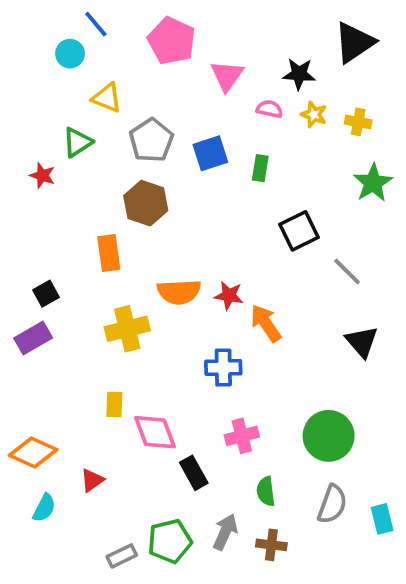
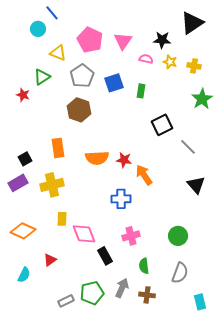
pink pentagon: (172, 41) -> (90, 40), moved
orange rectangle: (109, 253) -> (58, 148), moved
yellow cross: (127, 329) -> (52, 185), moved
green circle: (329, 436) -> (178, 236), size x0.7
orange diamond: (33, 452) -> (23, 231), moved
cyan rectangle: (382, 519) -> (200, 302), moved

